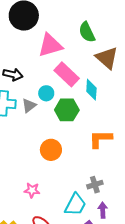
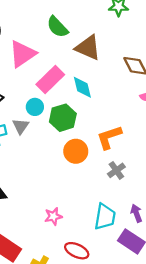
pink rectangle: (67, 74) -> (50, 79), turned -70
orange circle: (51, 150) -> (76, 151), moved
gray cross: (95, 185) -> (116, 170), moved

